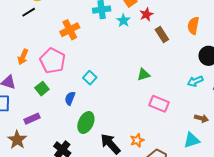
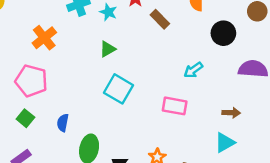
green triangle: (144, 75) -> (108, 49), moved
cyan square: (90, 78) -> (118, 89), moved, size x1.6
cyan arrow: (195, 81) -> (193, 70), moved

